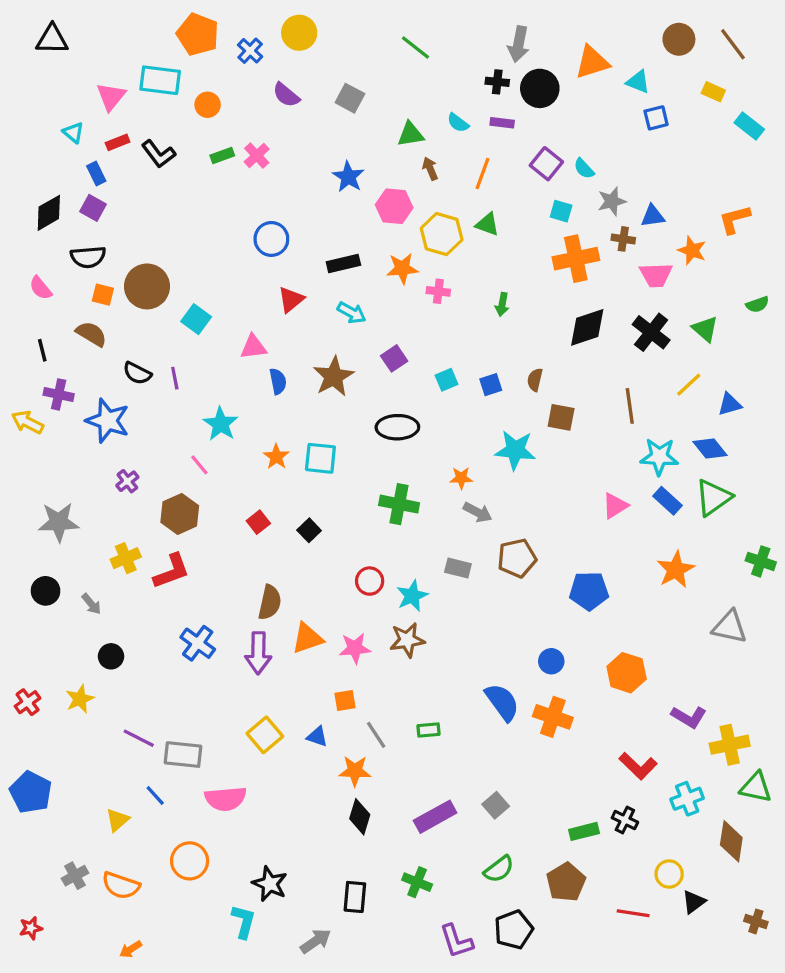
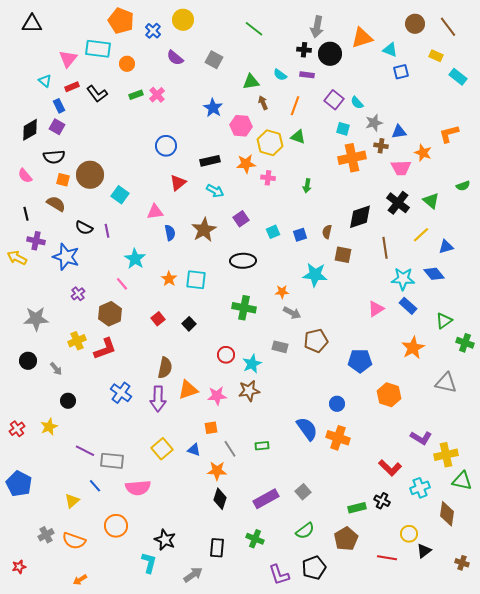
black diamond: (587, 327) -> (360, 217), moved
green triangle: (713, 498) -> (444, 321), moved, size x0.7
orange hexagon: (627, 673) -> (389, 395), moved

